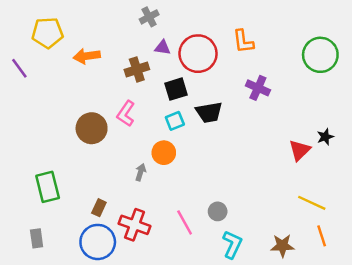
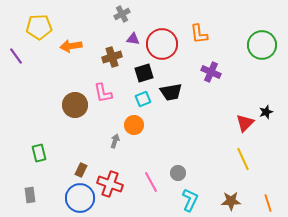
pink L-shape: (126, 114) -> (103, 93), turned -45
green rectangle: (48, 187) -> (39, 153), size x0.7
yellow line: (312, 203) -> (243, 159), moved, turned 40
orange line: (322, 236) -> (268, 203), moved

